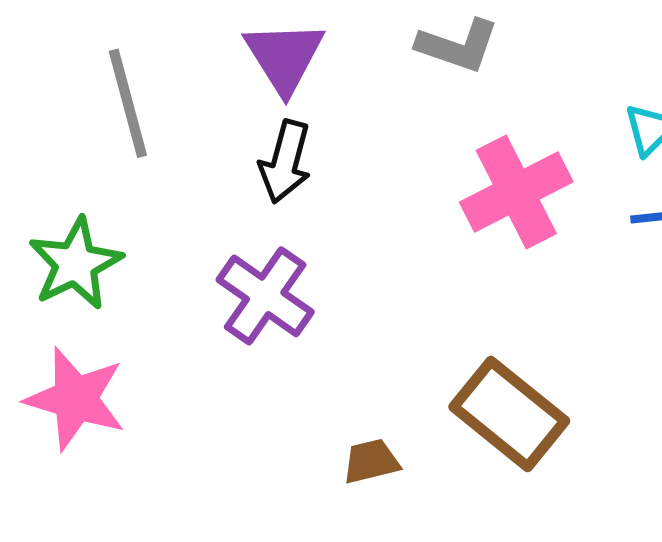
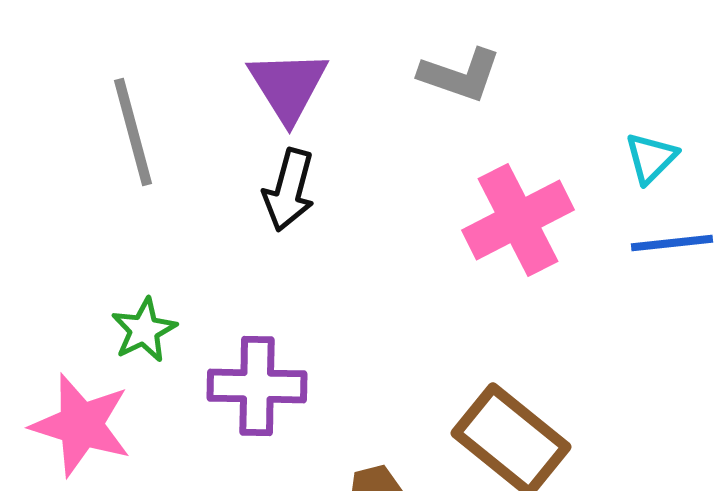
green star: (75, 264) -> (144, 330), moved, size x0.7
purple cross: (265, 296) -> (257, 386), moved, turned -34

